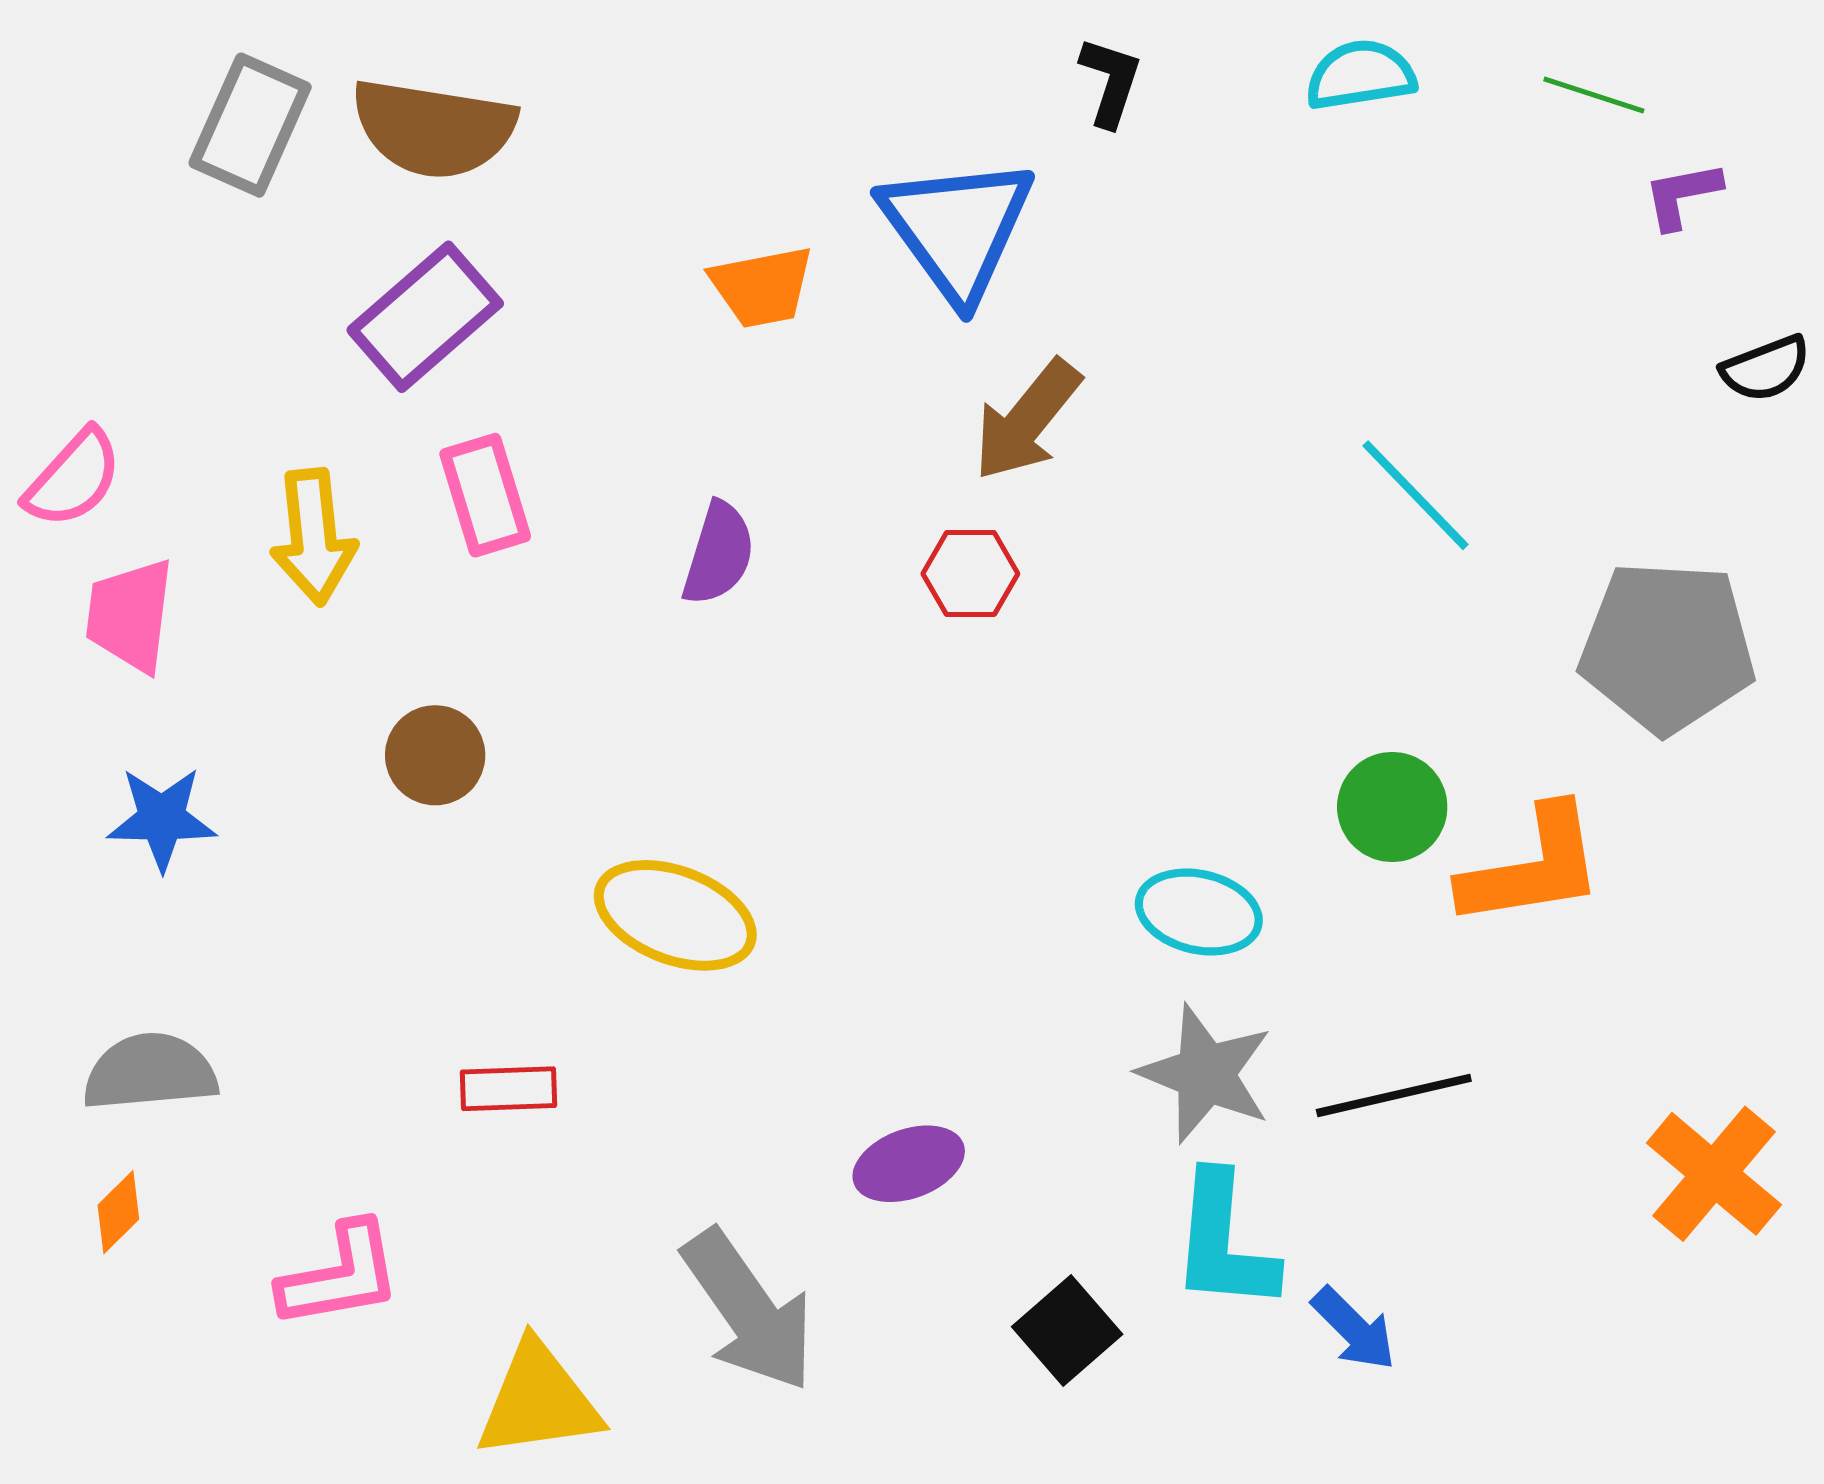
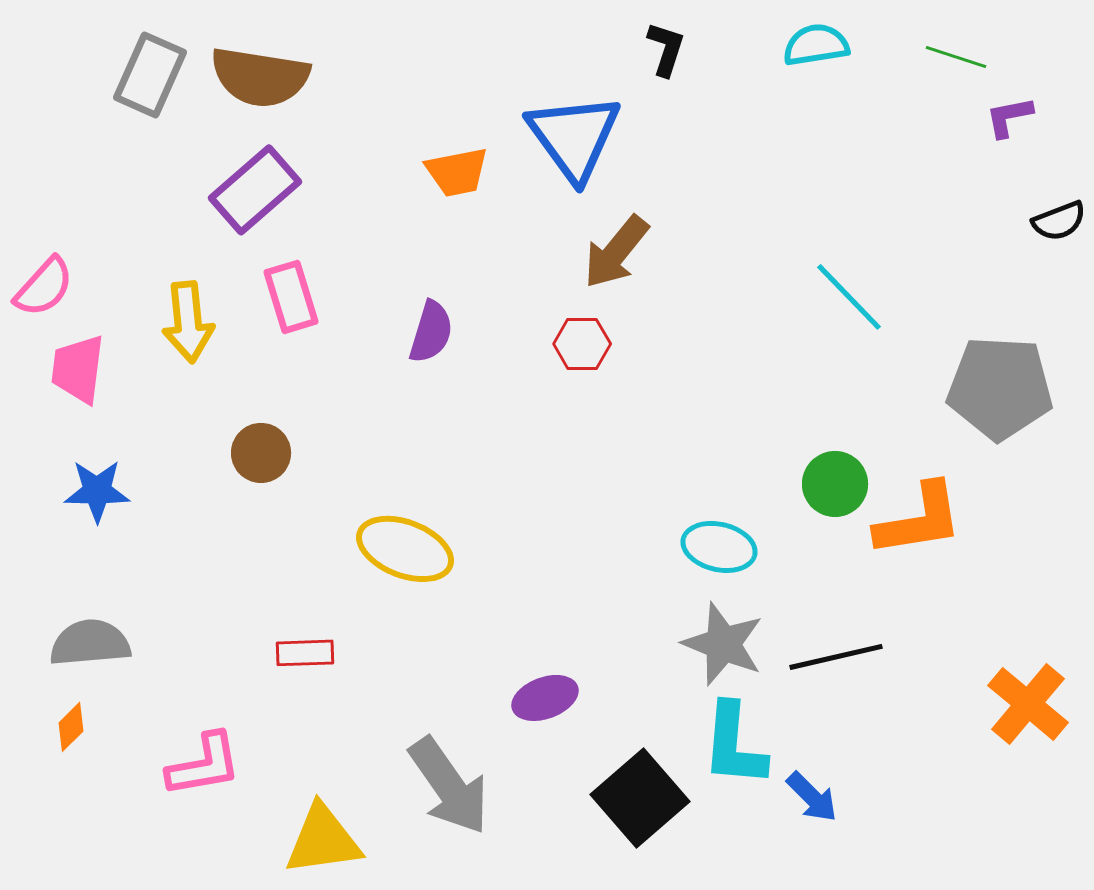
black square: (1067, 1331) -> (640, 798), size x1.5

